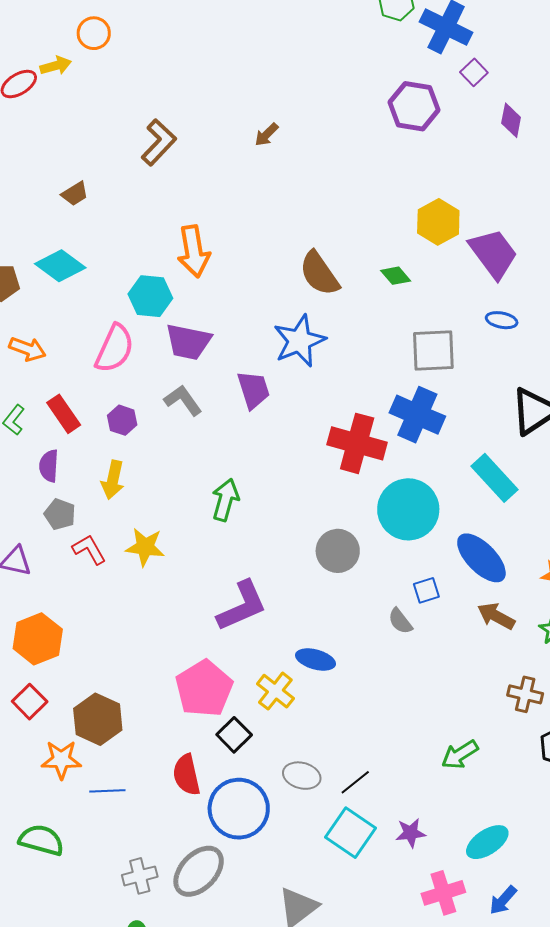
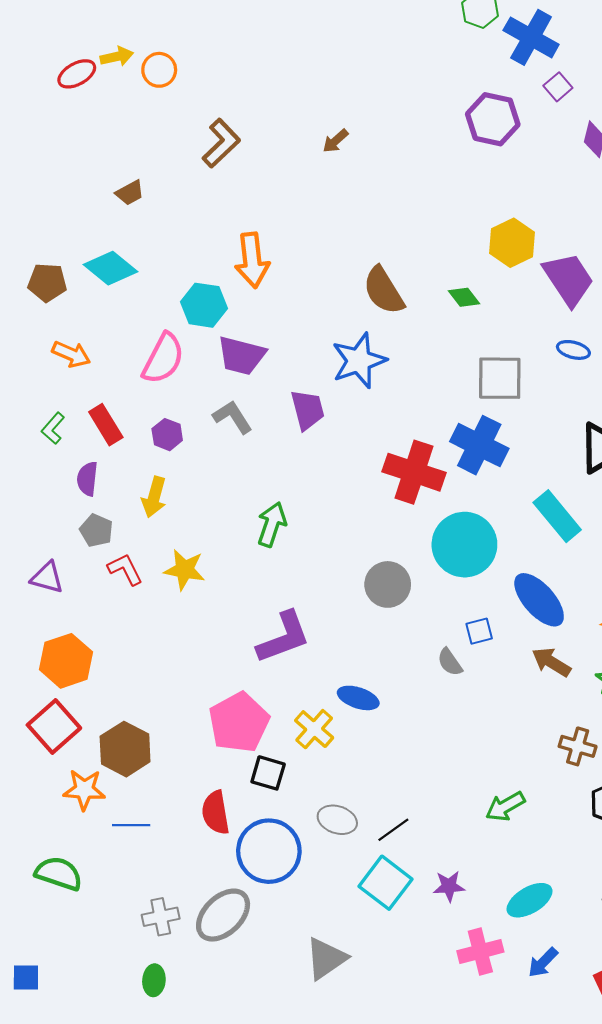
orange circle: (94, 33) -> (159, 70), moved
red square: (30, 702) -> (54, 727), size x1.4
black square: (234, 735) -> (268, 773), turned -32

